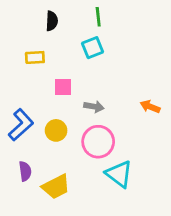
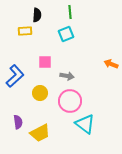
yellow rectangle: (35, 57) -> (25, 31), moved
orange arrow: (150, 107) -> (111, 64), moved
blue L-shape: (21, 125) -> (15, 76), moved

